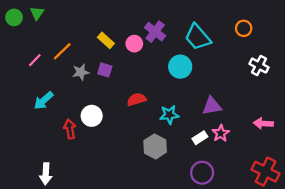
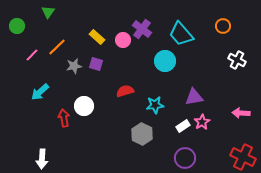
green triangle: (37, 13) -> (48, 12), moved
green circle: (14, 17) -> (17, 26), moved

